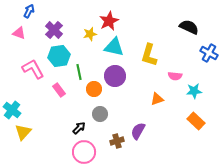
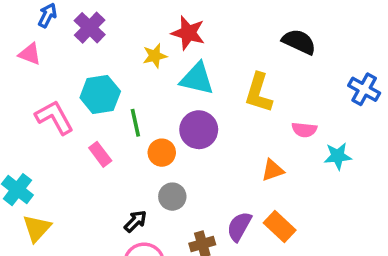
red star: (109, 21) -> (188, 33), turned -30
black semicircle: (189, 27) -> (299, 42), moved
purple cross: (54, 30) -> (90, 28), moved
orange rectangle: (196, 121) -> (280, 226), moved

